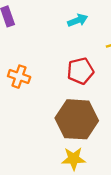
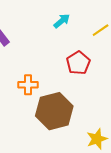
brown hexagon: (77, 119) -> (54, 111), moved

